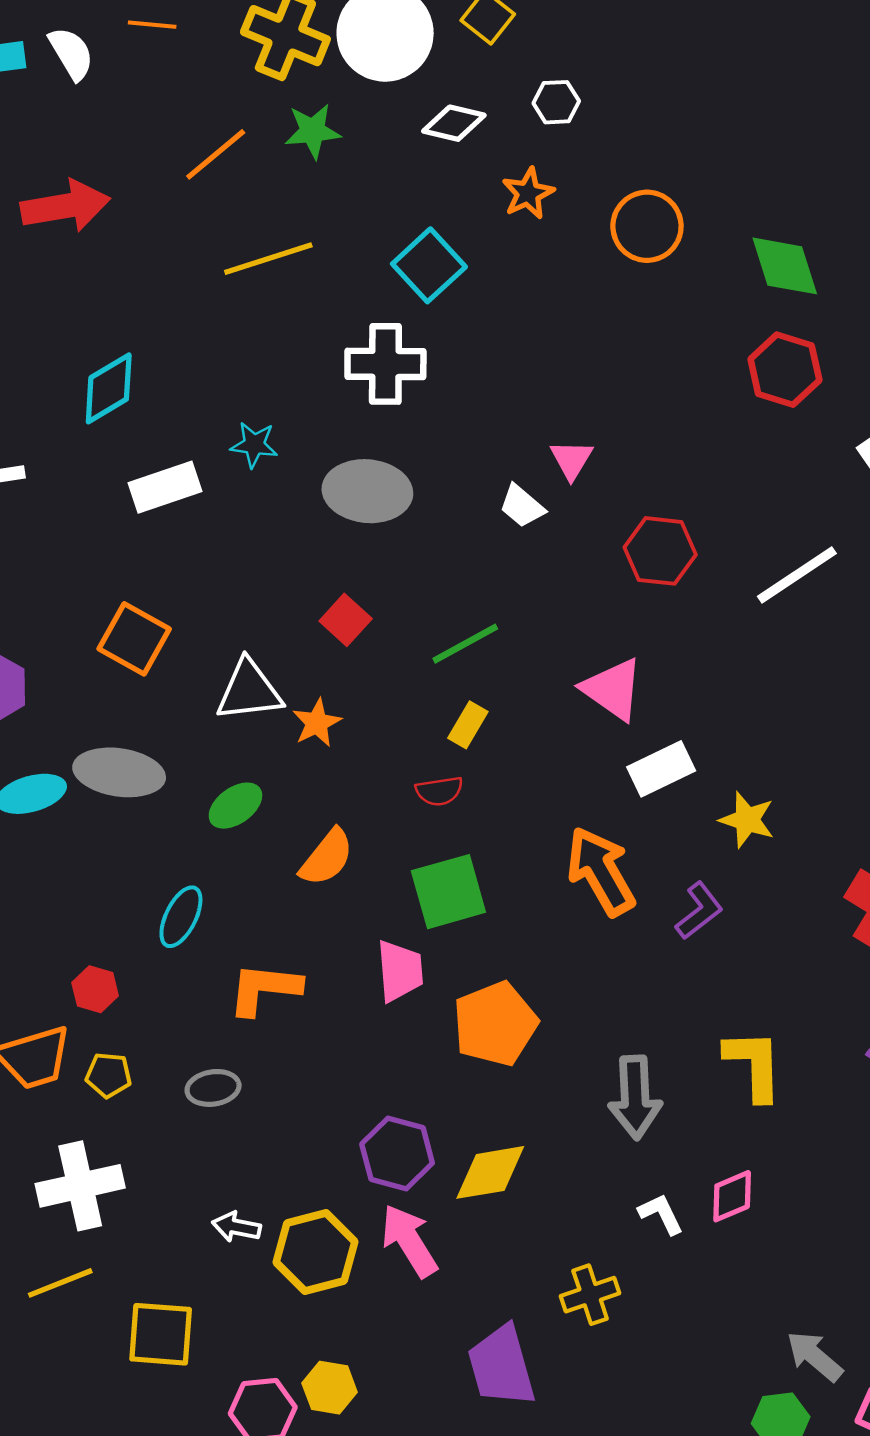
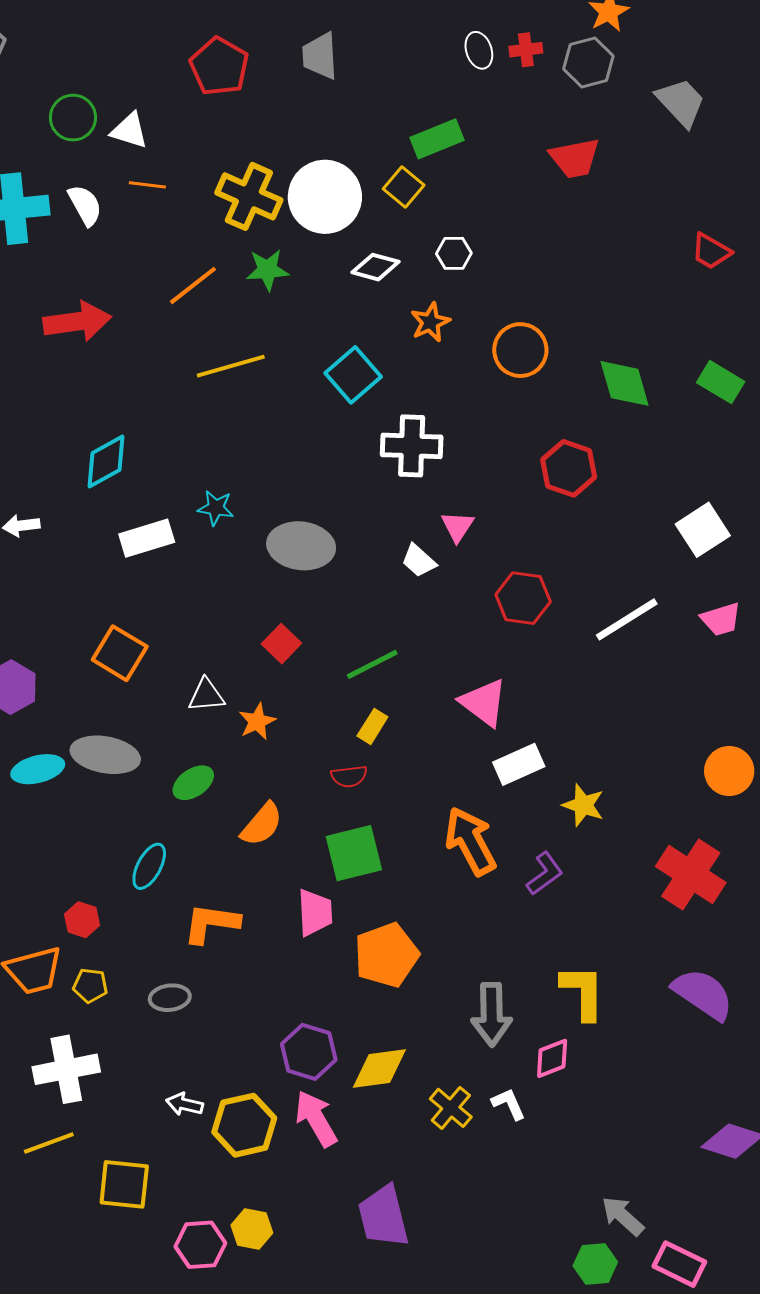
white cross: (385, 364) -> (412, 446), moved
red hexagon: (785, 370) -> (569, 468), moved
white triangle: (249, 690) -> (206, 695), size x0.7
pink diamond: (732, 1196) -> (552, 1058), moved
yellow cross: (590, 1295) -> (451, 1108), moved, turned -33

